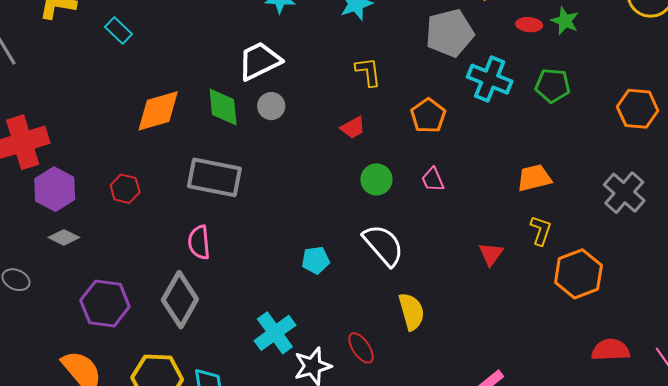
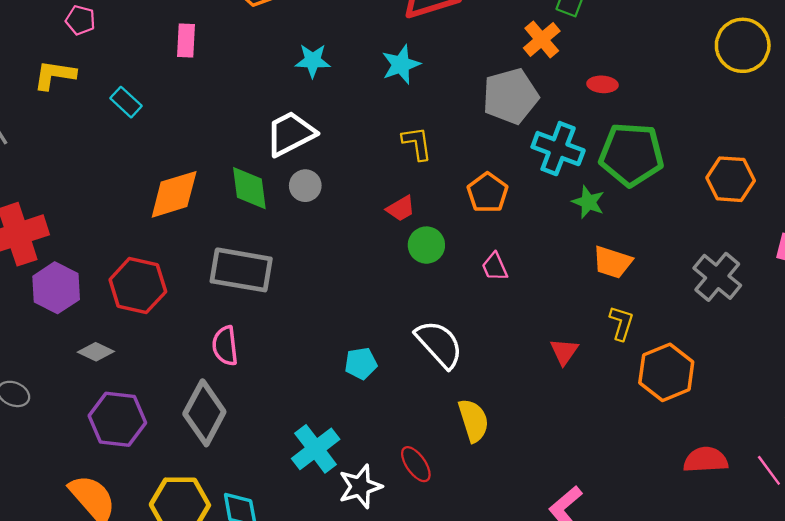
green star: (565, 21) -> (588, 202), moved
green pentagon: (553, 86) -> (631, 154), size x1.6
orange trapezoid: (534, 178) -> (612, 262), turned -147
green circle: (376, 179) -> (426, 245), moved
red hexagon: (125, 189) -> (138, 286), size x1.6
gray diamond: (64, 237) -> (96, 352), moved

